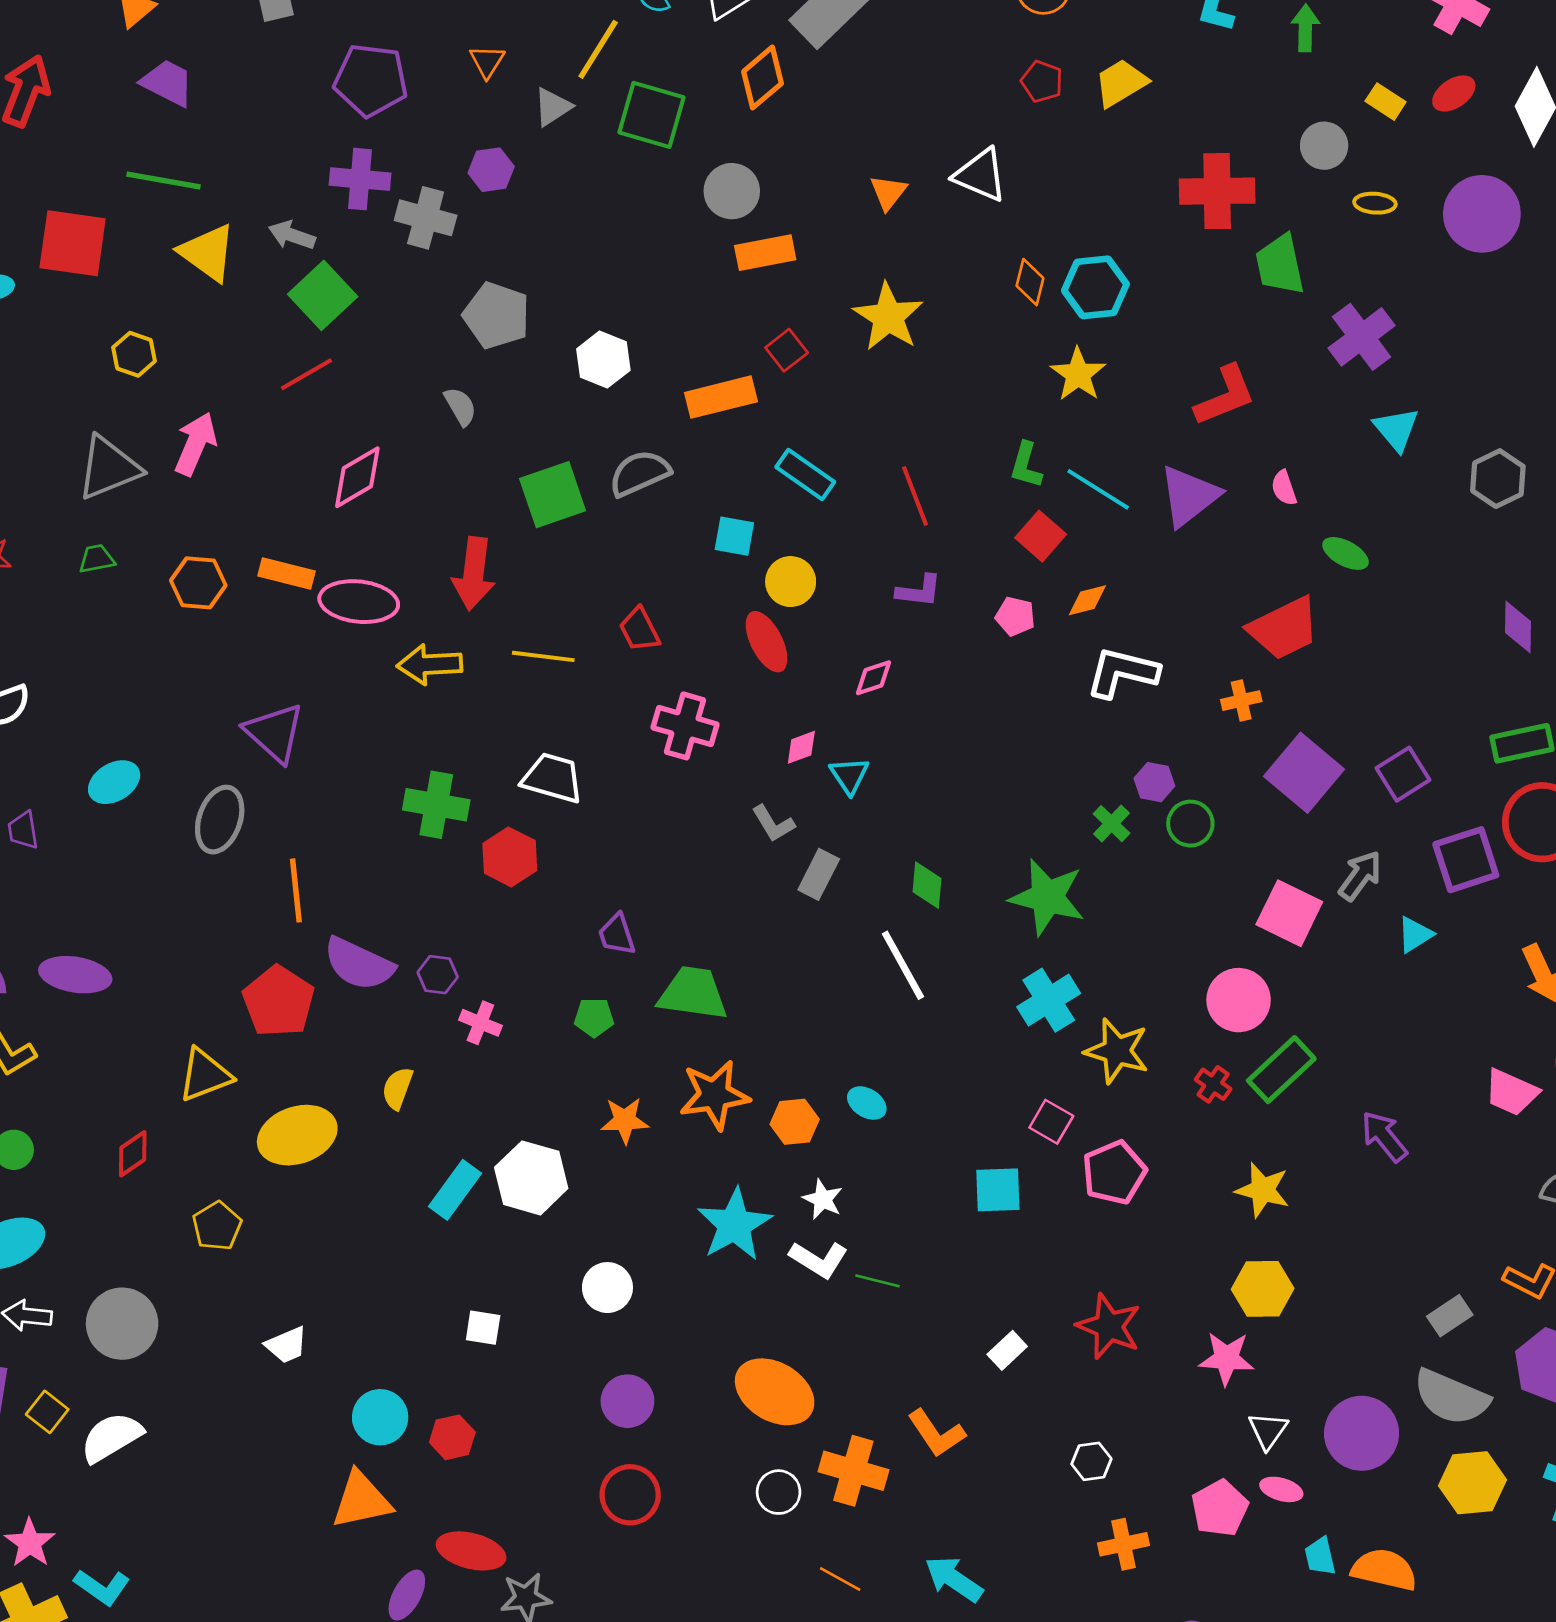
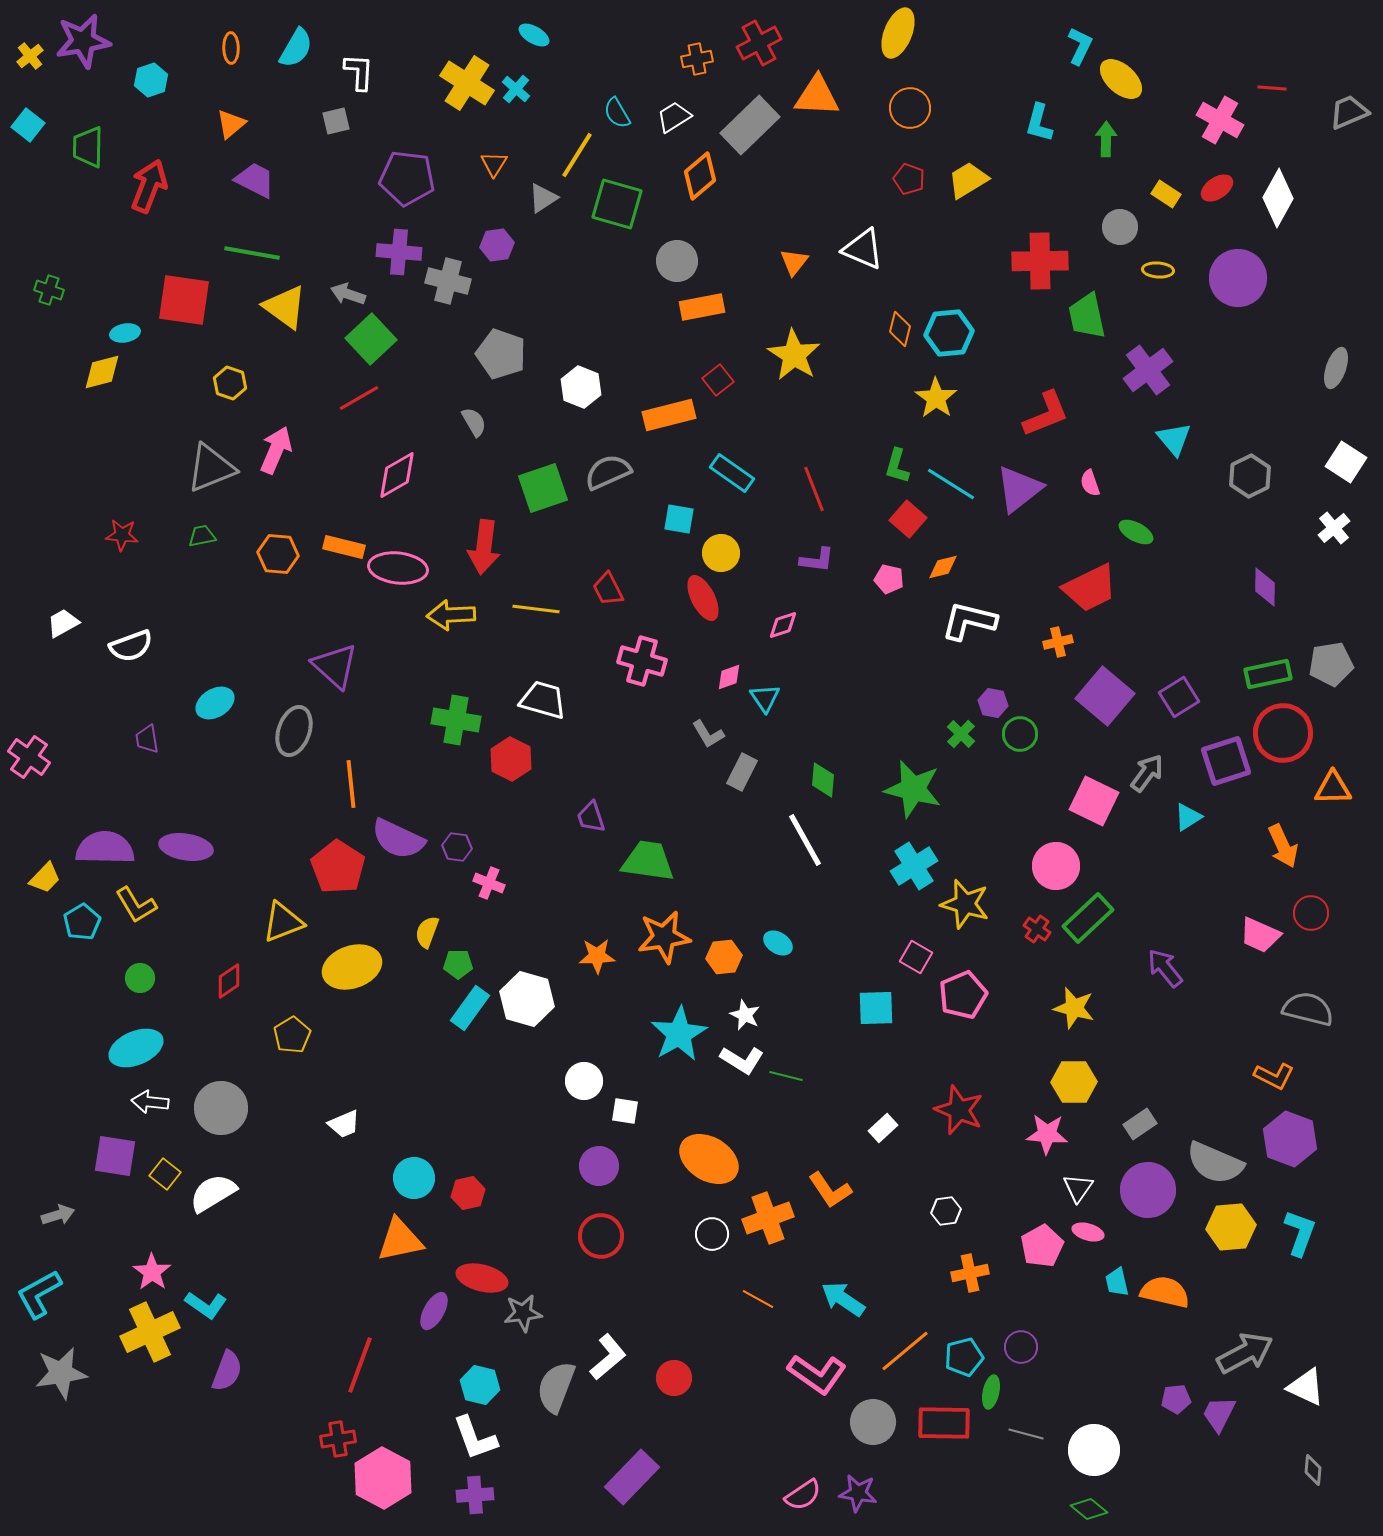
green pentagon: (594, 1017) -> (458, 964), moved
gray rectangle: (1450, 1316) -> (1140, 1124), moved
white square: (483, 1328) -> (625, 1111), moved
orange cross: (853, 1471) -> (768, 1218), turned -36

